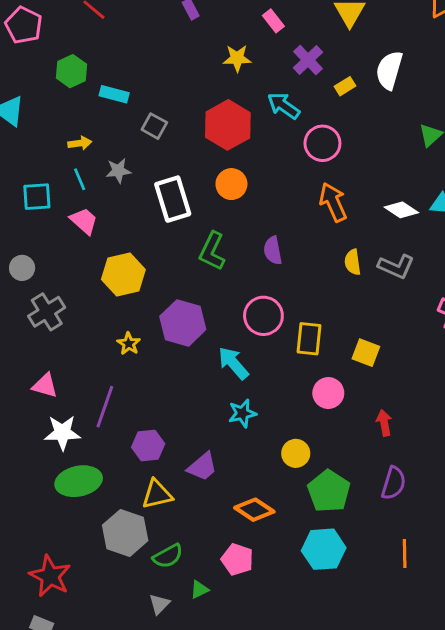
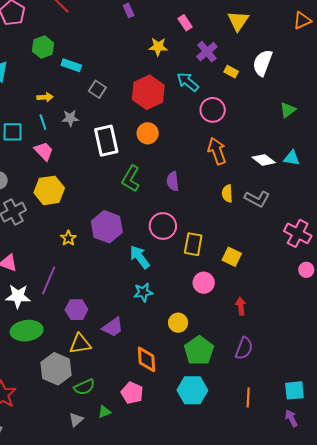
yellow rectangle: (345, 86) -> (231, 72), turned 56
yellow hexagon: (123, 274) -> (49, 190), moved
orange diamond: (254, 510) -> (147, 359), turned 48

